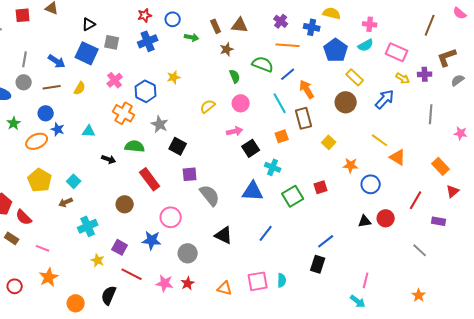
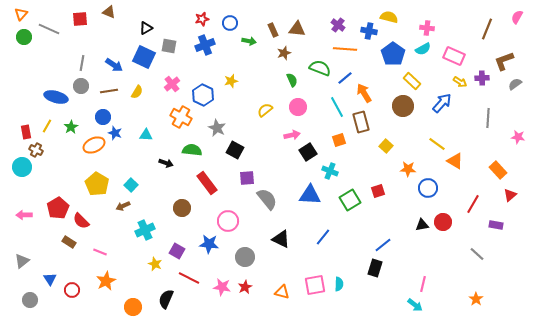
pink semicircle: (460, 13) -> (517, 17), turned 80

